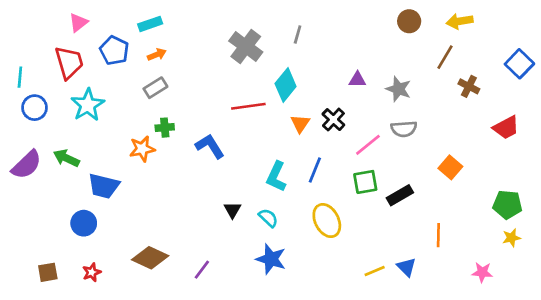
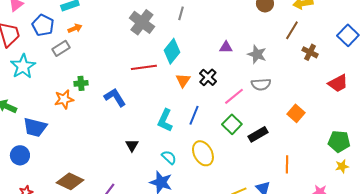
gray rectangle: (155, 88) -> (61, 48), moved
green square: (365, 182) -> (232, 124), turned -36
cyan semicircle: (268, 218) -> (169, 157), moved

